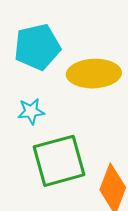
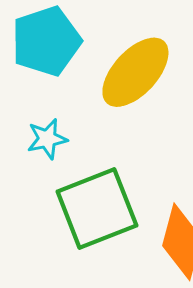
yellow ellipse: (94, 74) -> (135, 72), turned -39

